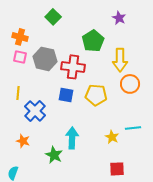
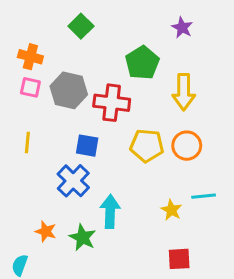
orange circle: (130, 84) -> (187, 146), moved
blue square: (66, 95) -> (87, 146), moved
blue cross: (35, 111) -> (73, 181), moved
orange star: (23, 141) -> (46, 231), moved

